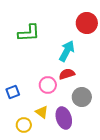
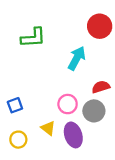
red semicircle: (67, 74) -> (101, 87), moved
pink circle: (48, 85) -> (68, 104), moved
yellow circle: (24, 125) -> (18, 140), moved

